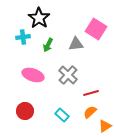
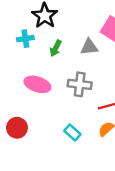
gray cross: (68, 75) -> (80, 84), turned -36
red circle: (25, 111) -> (17, 128), moved

